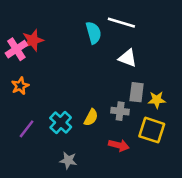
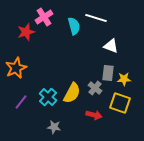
pink cross: (16, 49) -> (44, 17), moved
white triangle: (128, 58) -> (111, 46), moved
orange star: (20, 86) -> (16, 68), size x1.5
gray cross: (120, 111) -> (95, 88), turned 32
yellow semicircle: (91, 117) -> (72, 93), size x1.5

